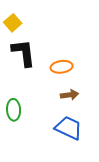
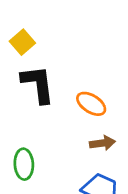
orange ellipse: (62, 67) -> (91, 104), turned 40

